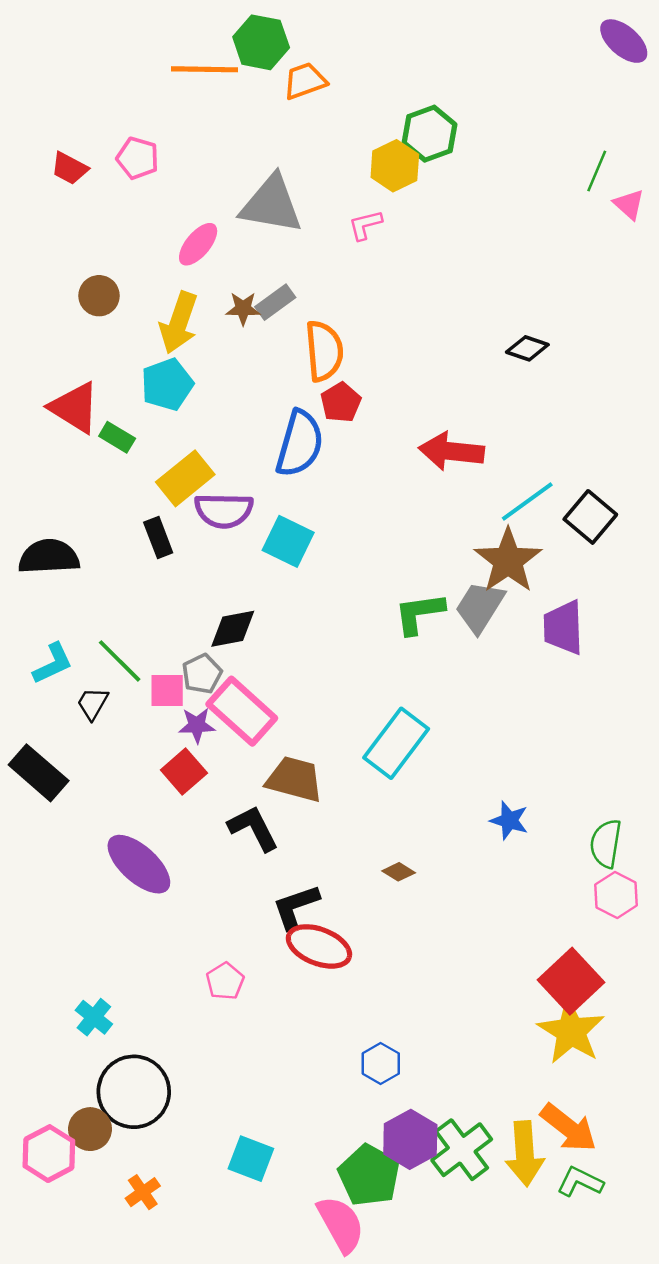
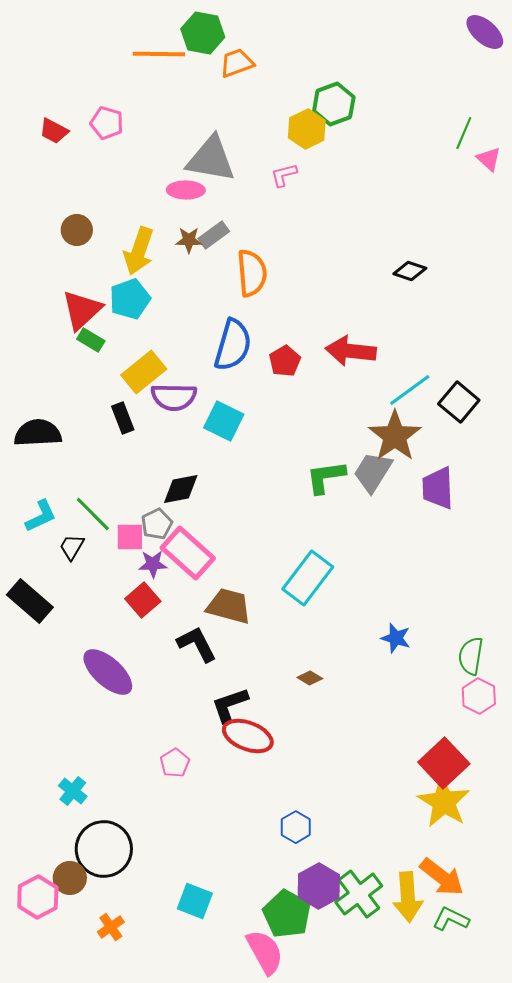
pink ellipse: (198, 244) -> (186, 190), moved, turned 51
red pentagon: (341, 402) -> (285, 361), moved
red triangle: (75, 408) -> (82, 310), moved, turned 45

